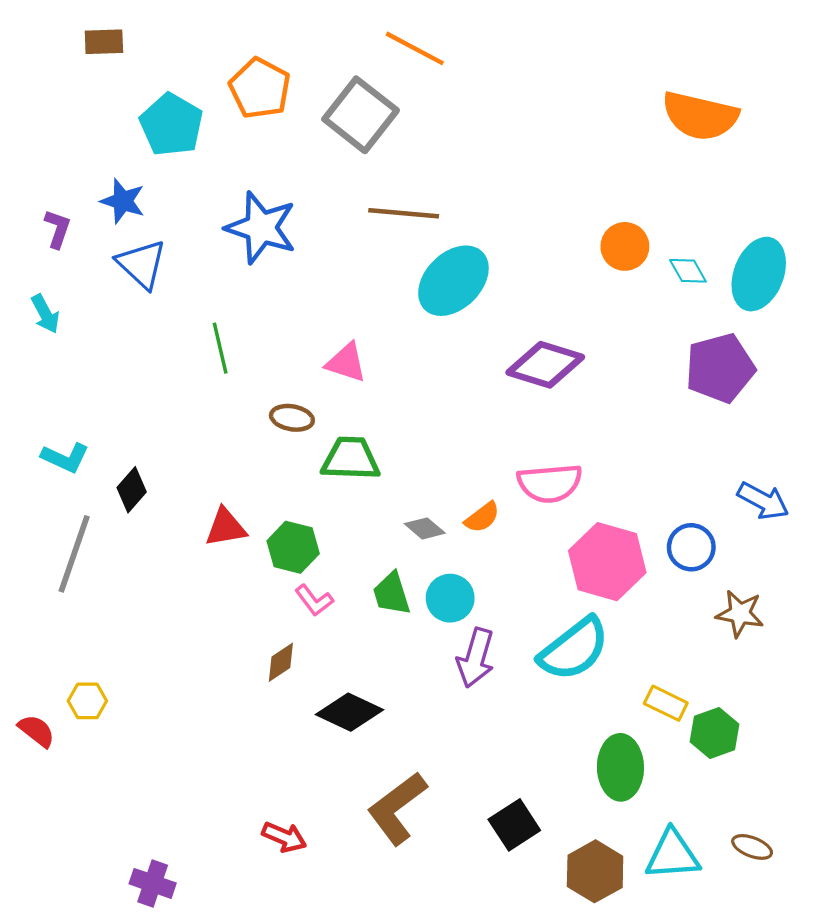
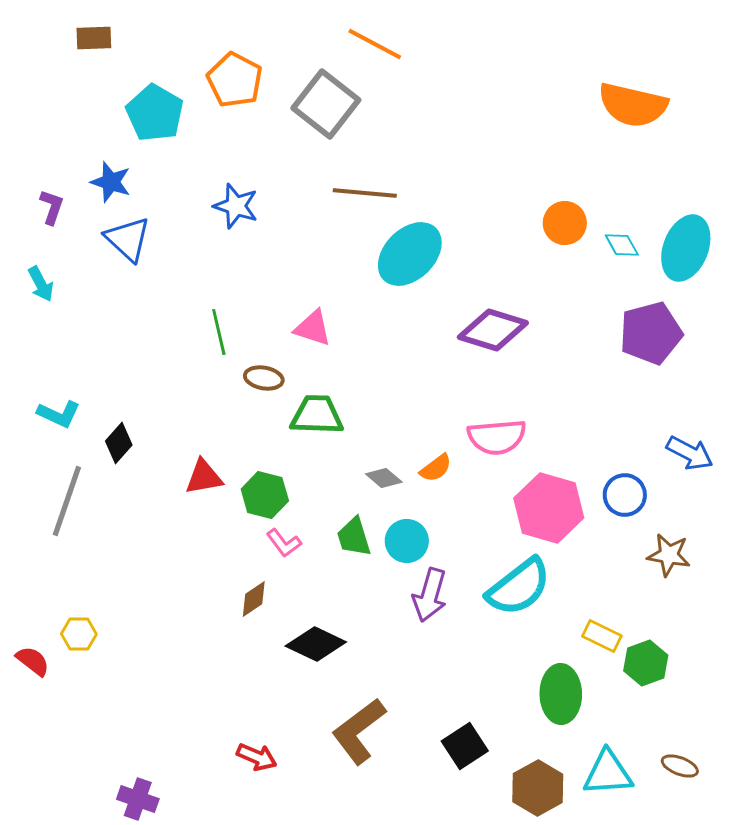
blue star: (261, 228) -> (236, 206), size x0.7
green line: (220, 348) -> (219, 332), moved

